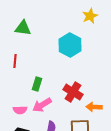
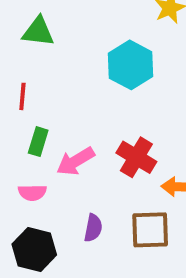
green rectangle: (37, 84) -> (38, 142), moved
pink arrow: (42, 105) -> (76, 161), moved

